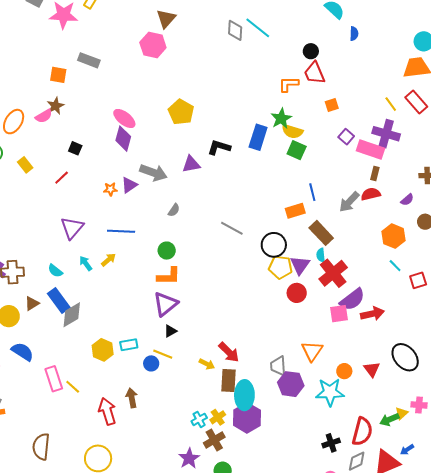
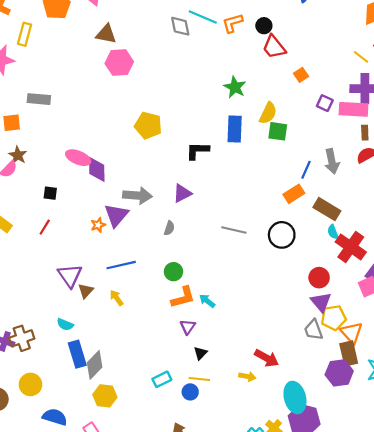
brown triangle: (166, 19) -> (106, 34), turned -45
pink hexagon: (153, 45) -> (119, 63), moved
orange L-shape: (289, 84) -> (232, 23), moved
pink ellipse: (124, 118) -> (78, 158), moved
green star: (281, 118) -> (235, 87), moved
yellow semicircle: (292, 131) -> (268, 113), turned -65
purple triangle: (191, 164) -> (182, 193), moved
purple triangle: (129, 185) -> (116, 215), size x1.4
blue line: (312, 192) -> (306, 170), turned 54
gray arrow: (349, 202) -> (332, 161), moved, turned -40
yellow arrow: (109, 260) -> (117, 298), turned -70
cyan arrow: (86, 263) -> (207, 301), moved
purple triangle: (300, 265) -> (321, 302), moved
yellow pentagon: (280, 267) -> (334, 318), moved
blue rectangle: (59, 301) -> (77, 354), turned 35
brown triangle: (32, 304) -> (86, 291), moved
purple triangle: (165, 304) -> (188, 327), size x0.6
yellow hexagon: (103, 350) -> (105, 396), moved
gray trapezoid: (278, 366) -> (314, 330), moved
brown rectangle: (228, 381) -> (349, 353), moved

